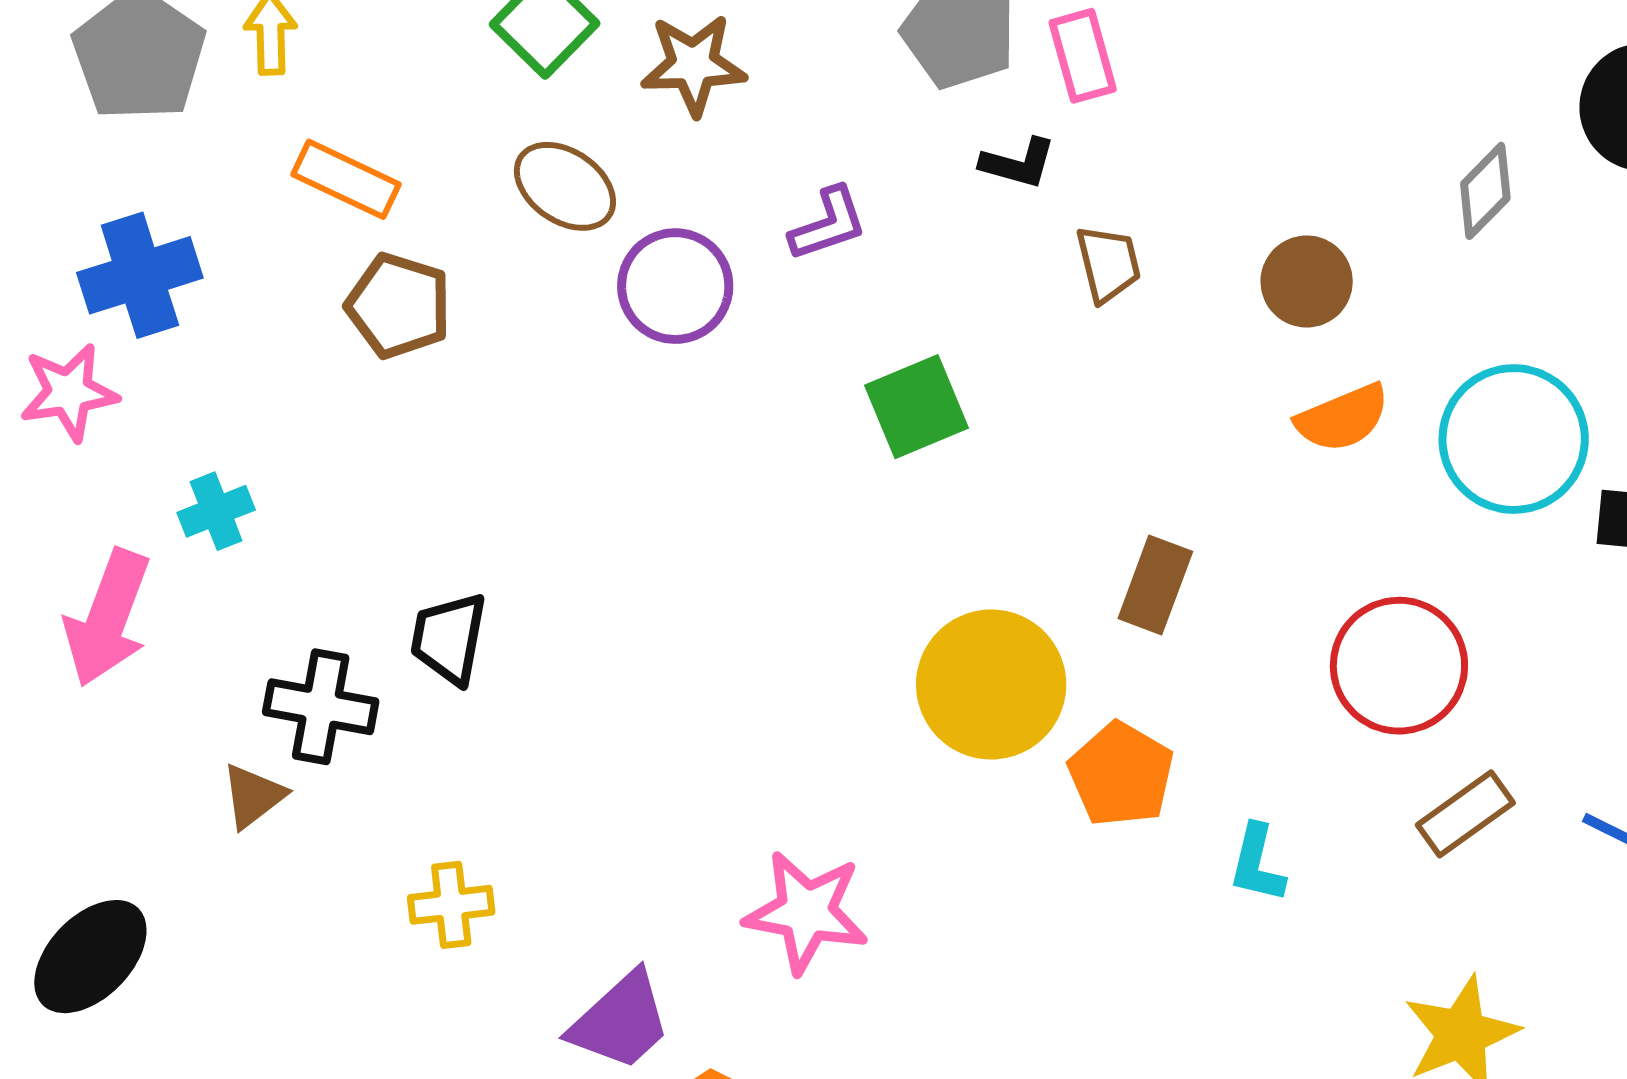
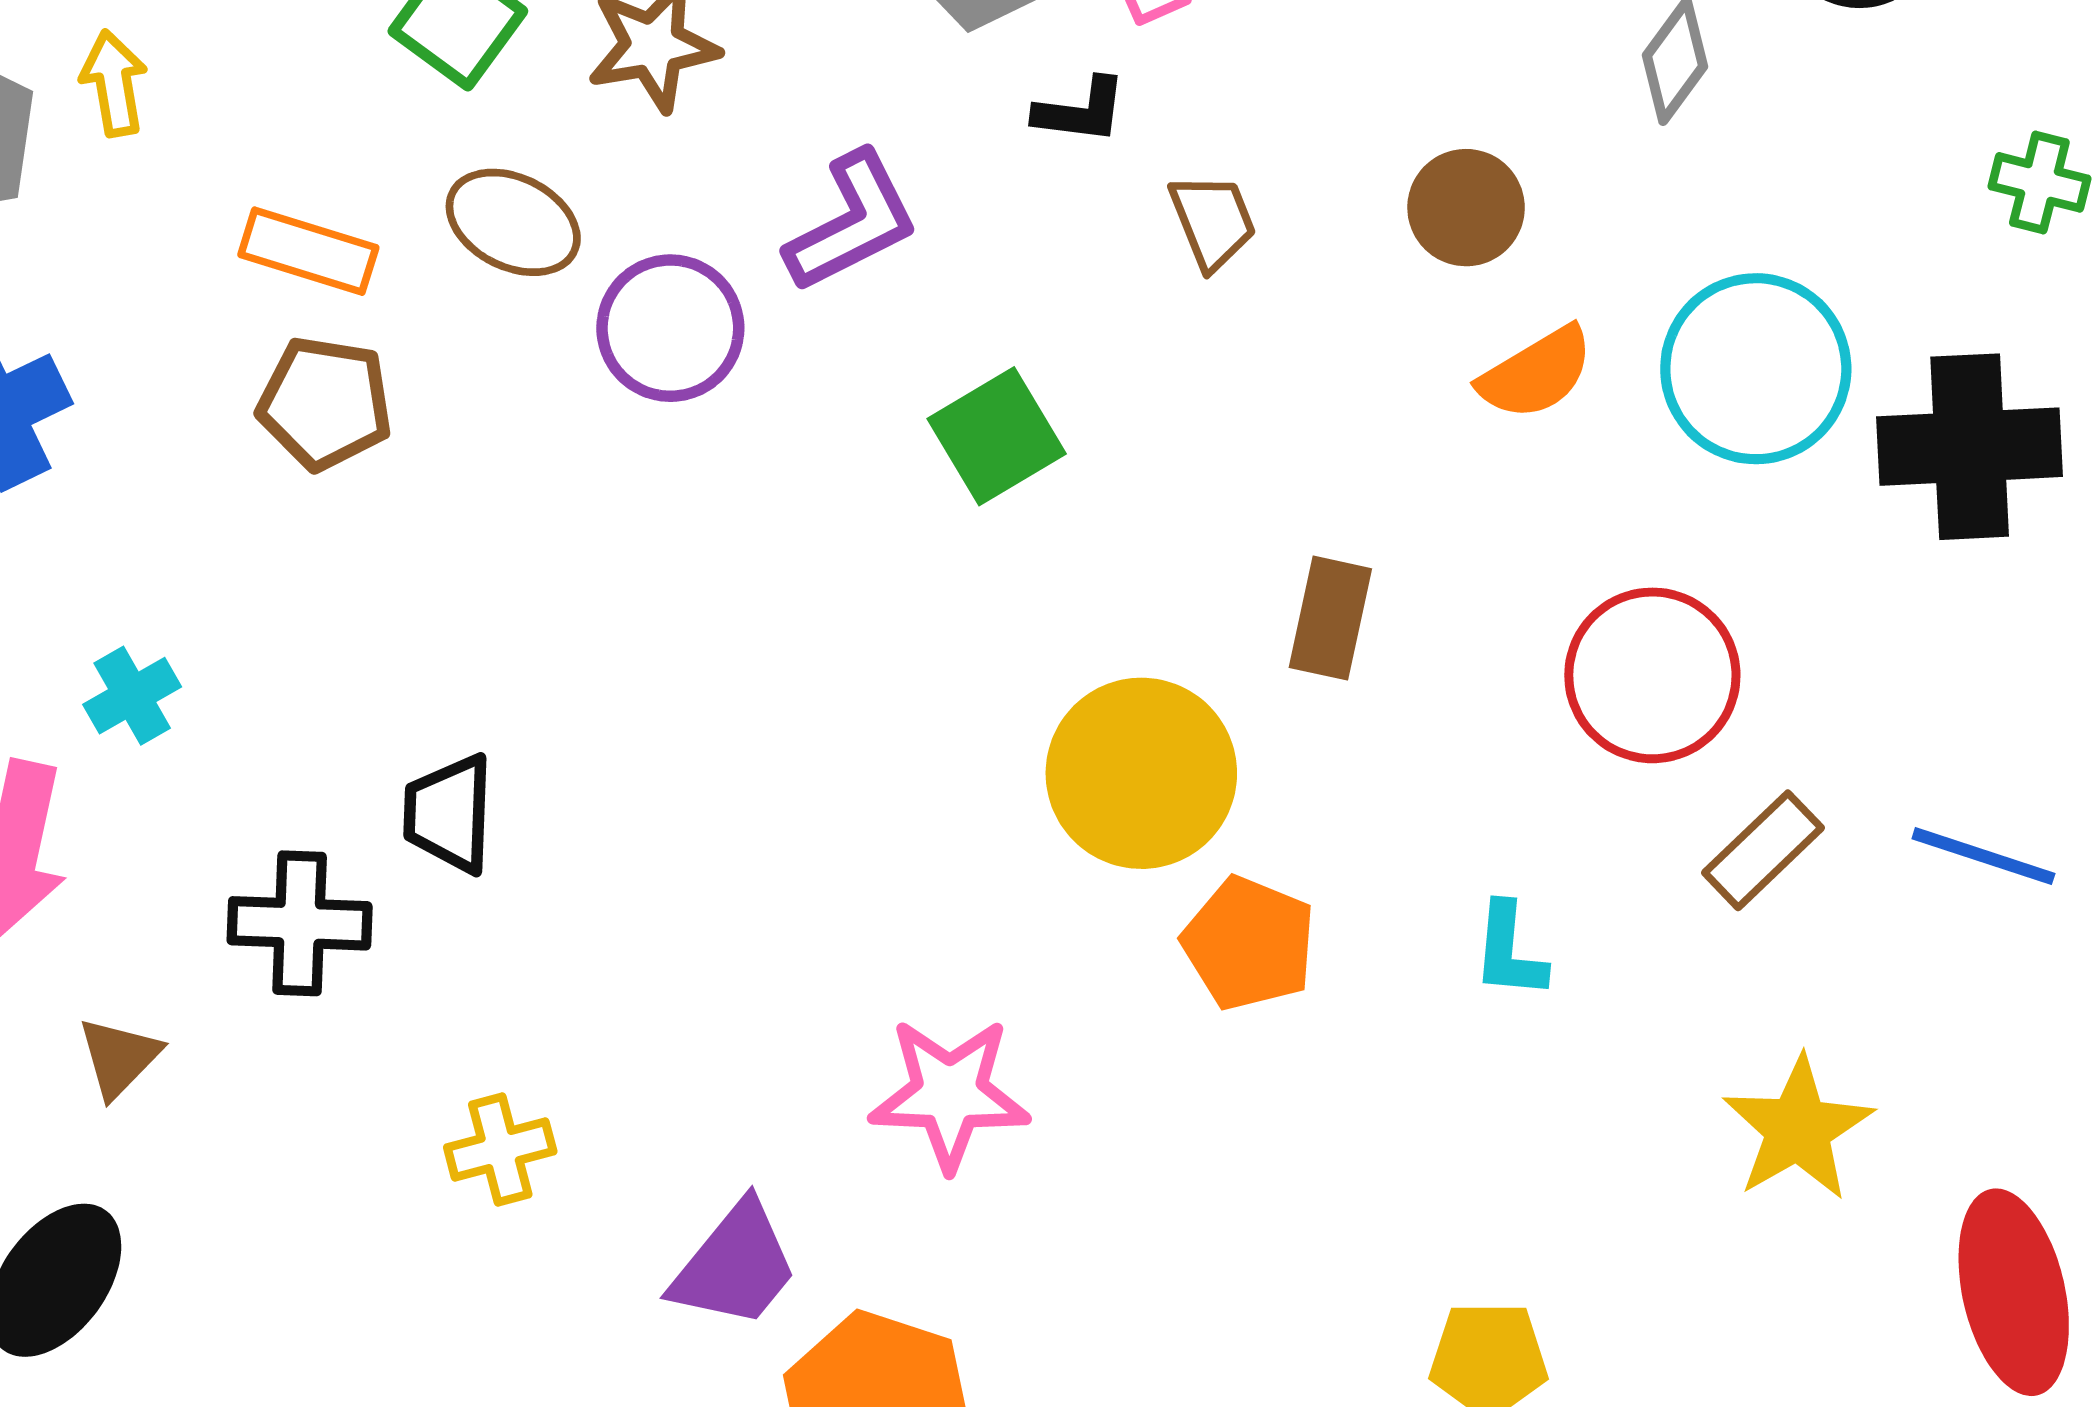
orange rectangle: (346, 179) -> (308, 251), moved
purple L-shape: (828, 224) -> (852, 222), size x1.4
orange pentagon: (1121, 774) -> (1249, 943), moved
brown triangle: (253, 796) -> (119, 1057), moved

